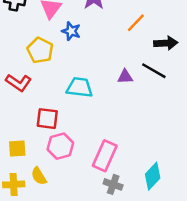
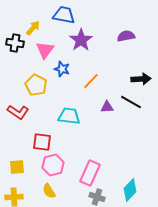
orange line: (136, 23) -> (91, 81), moved
yellow semicircle: (39, 176) -> (49, 191), moved

